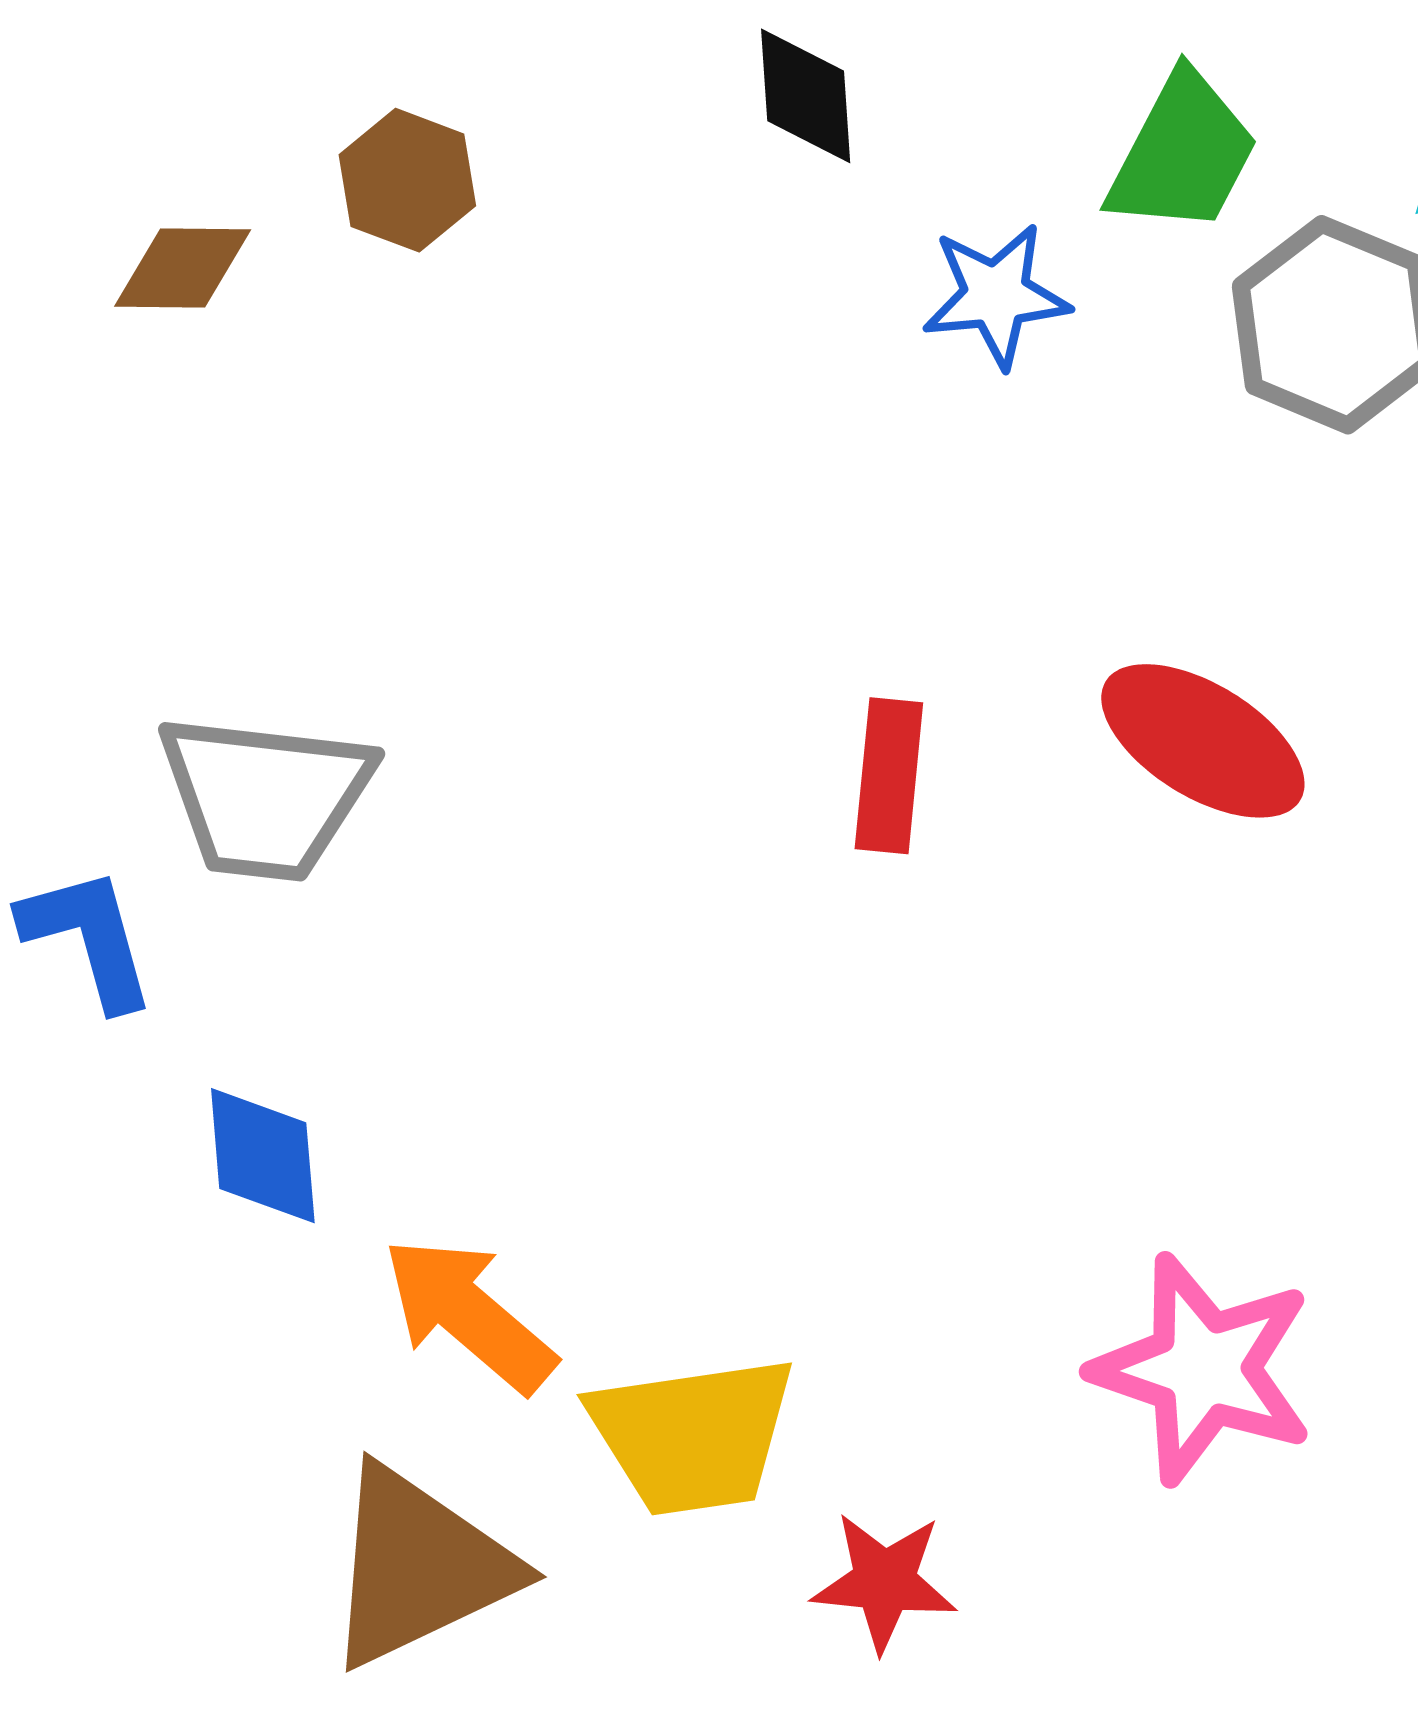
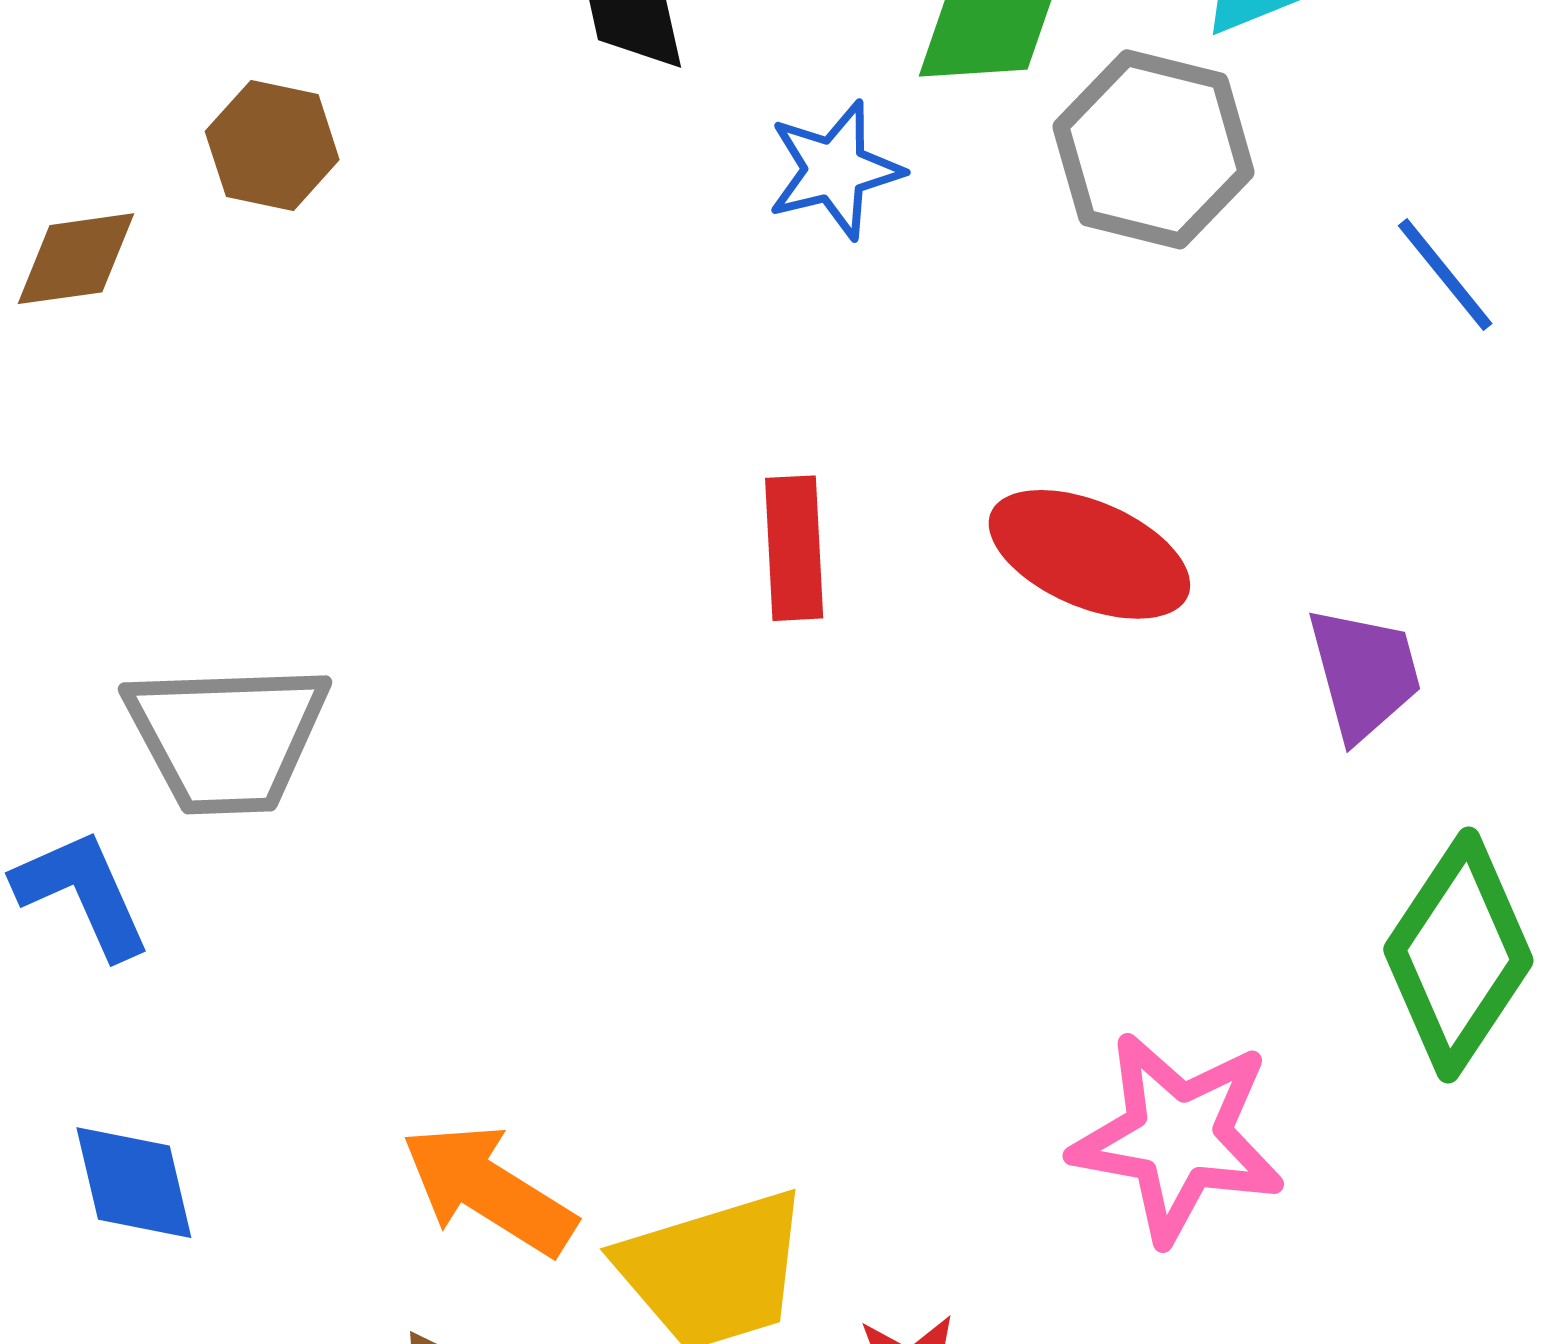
red rectangle: (889, 776) -> (794, 548), moved
blue diamond: (263, 1156) -> (134, 1183), moved

